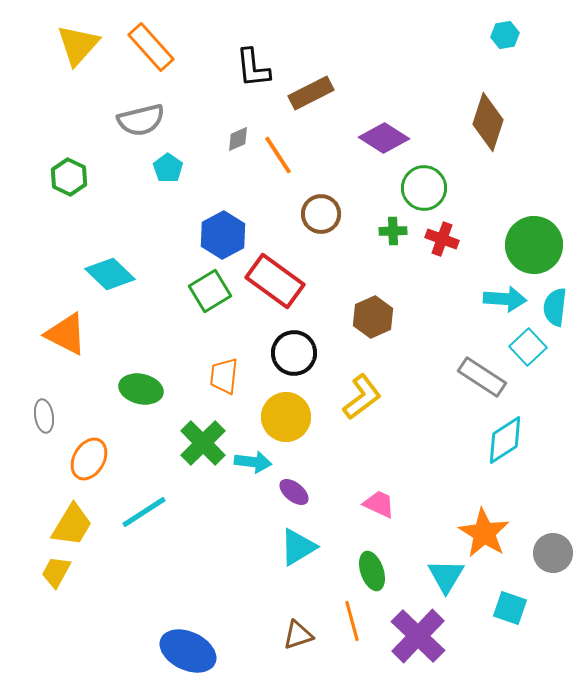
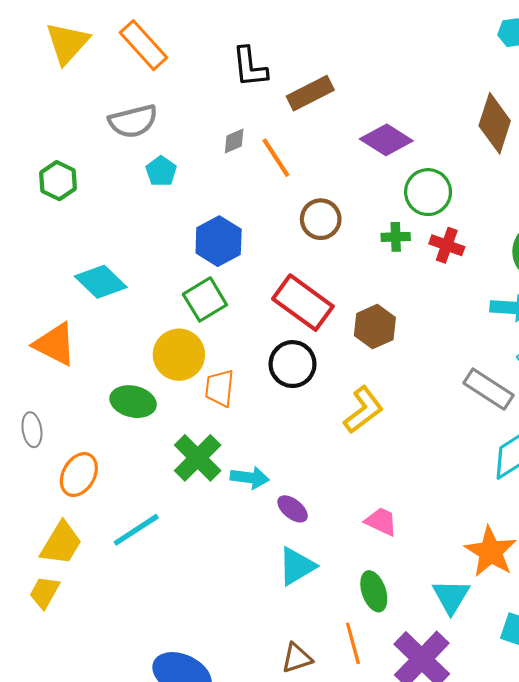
red rectangle: (275, 281) -> (303, 303), moved
yellow circle: (286, 417) -> (179, 355), moved

